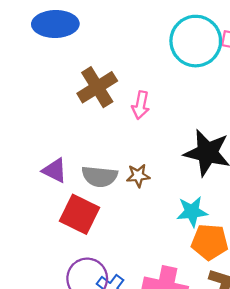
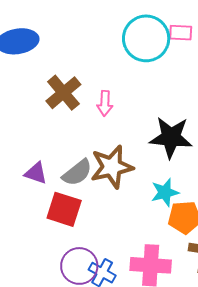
gray semicircle: (100, 176) -> (77, 173), turned -36
brown star: (138, 176) -> (112, 167), size x2.0

